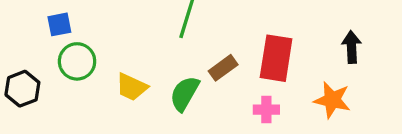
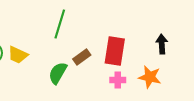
yellow trapezoid: (132, 87) -> (18, 55), moved
pink cross: (266, 110) -> (118, 80), moved

